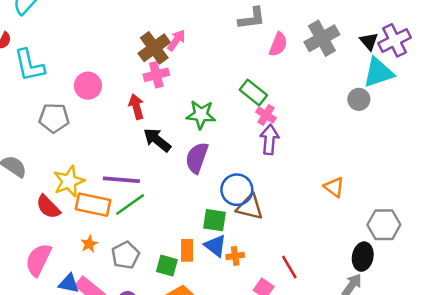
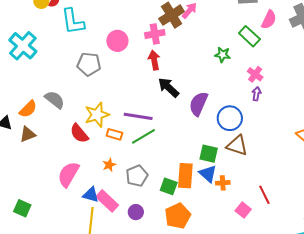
pink cross: (156, 75) -> (155, 34), moved
green rectangle: (253, 93) -> (249, 36), moved
green star: (201, 115) -> (223, 55), moved, size x0.7
purple arrow: (269, 139) -> (256, 94), size x0.6
blue circle: (237, 190) -> (230, 118), moved
orange rectangle: (93, 205) -> (114, 134), size x0.6
orange rectangle: (187, 250) -> (185, 176), size x1.4

